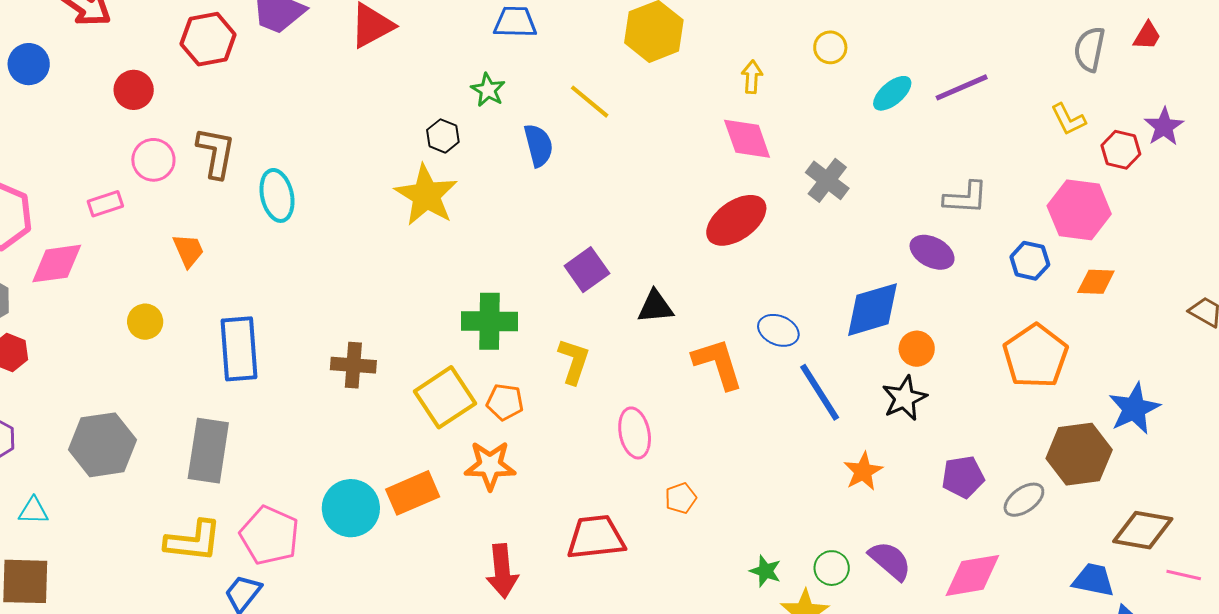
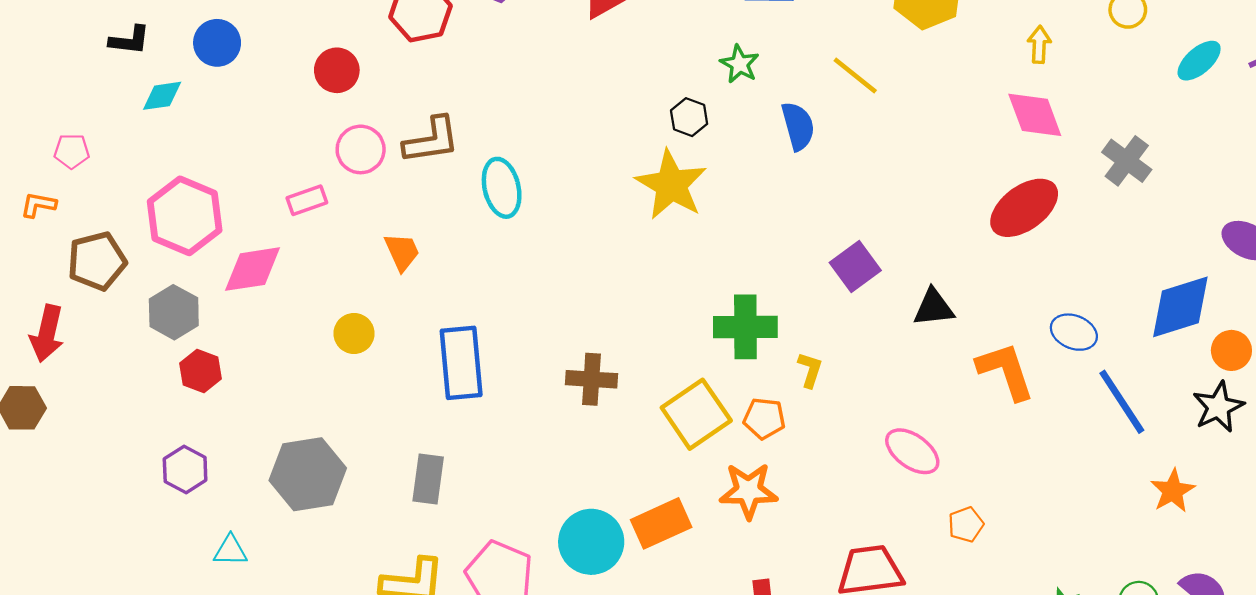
brown L-shape: (216, 153) -> (431, 140), turned 72
yellow L-shape: (574, 361) -> (810, 370), moved, size x0.7
pink ellipse: (635, 433) -> (912, 451), turned -42
gray rectangle: (208, 451) -> (428, 479), size x0.7

